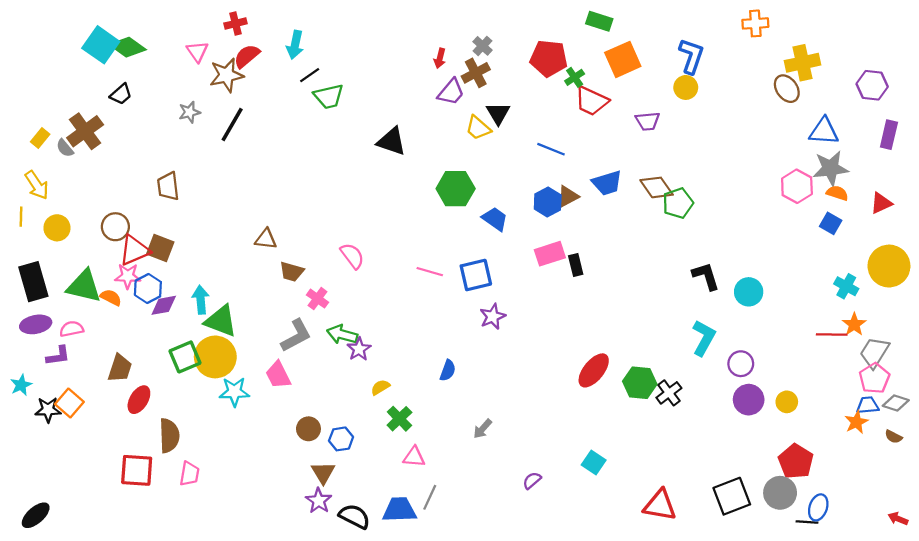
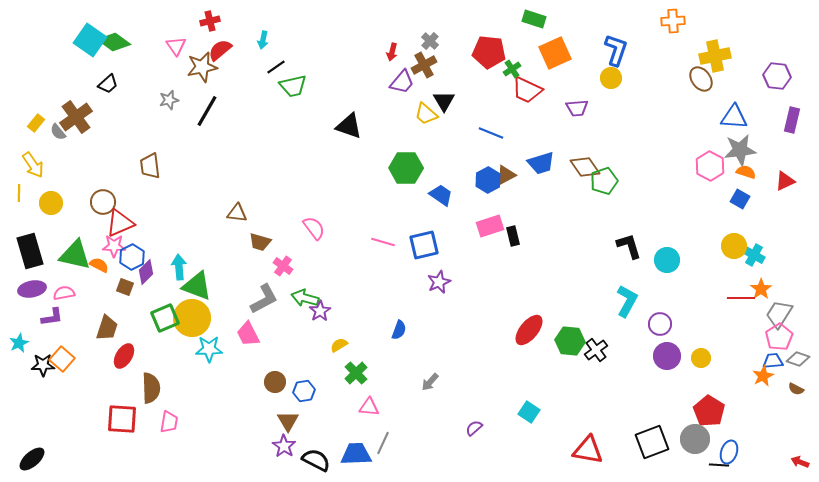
cyan arrow: (295, 45) -> (263, 40), size x0.7
brown square: (160, 248) -> (125, 287), moved, size x0.7
yellow circle: (889, 266) -> (734, 246), moved, size x0.7
purple diamond: (164, 305) -> (146, 272), turned -35

